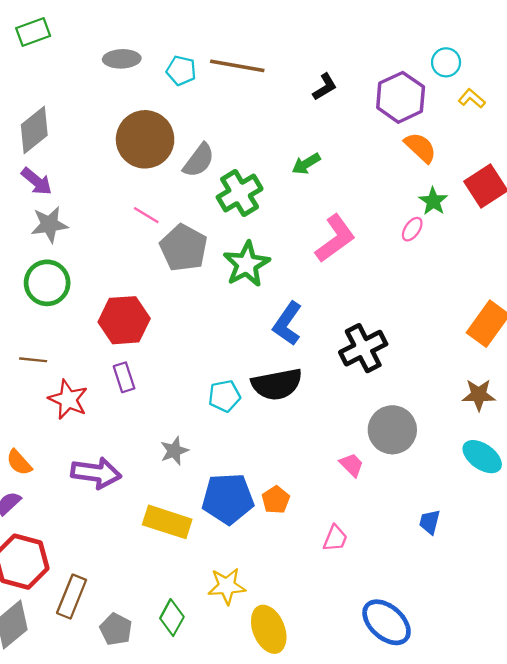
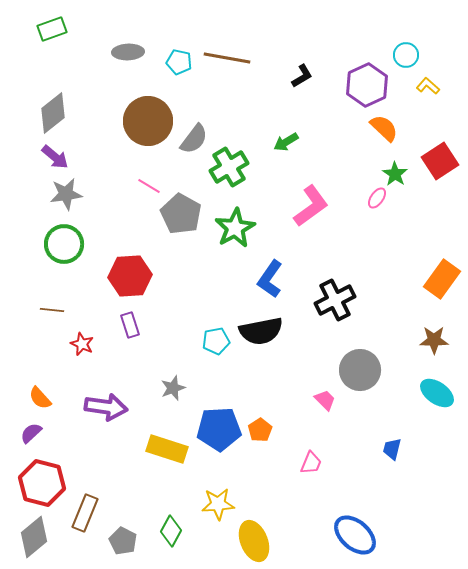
red star: (68, 399) -> (82, 344), size x0.7

